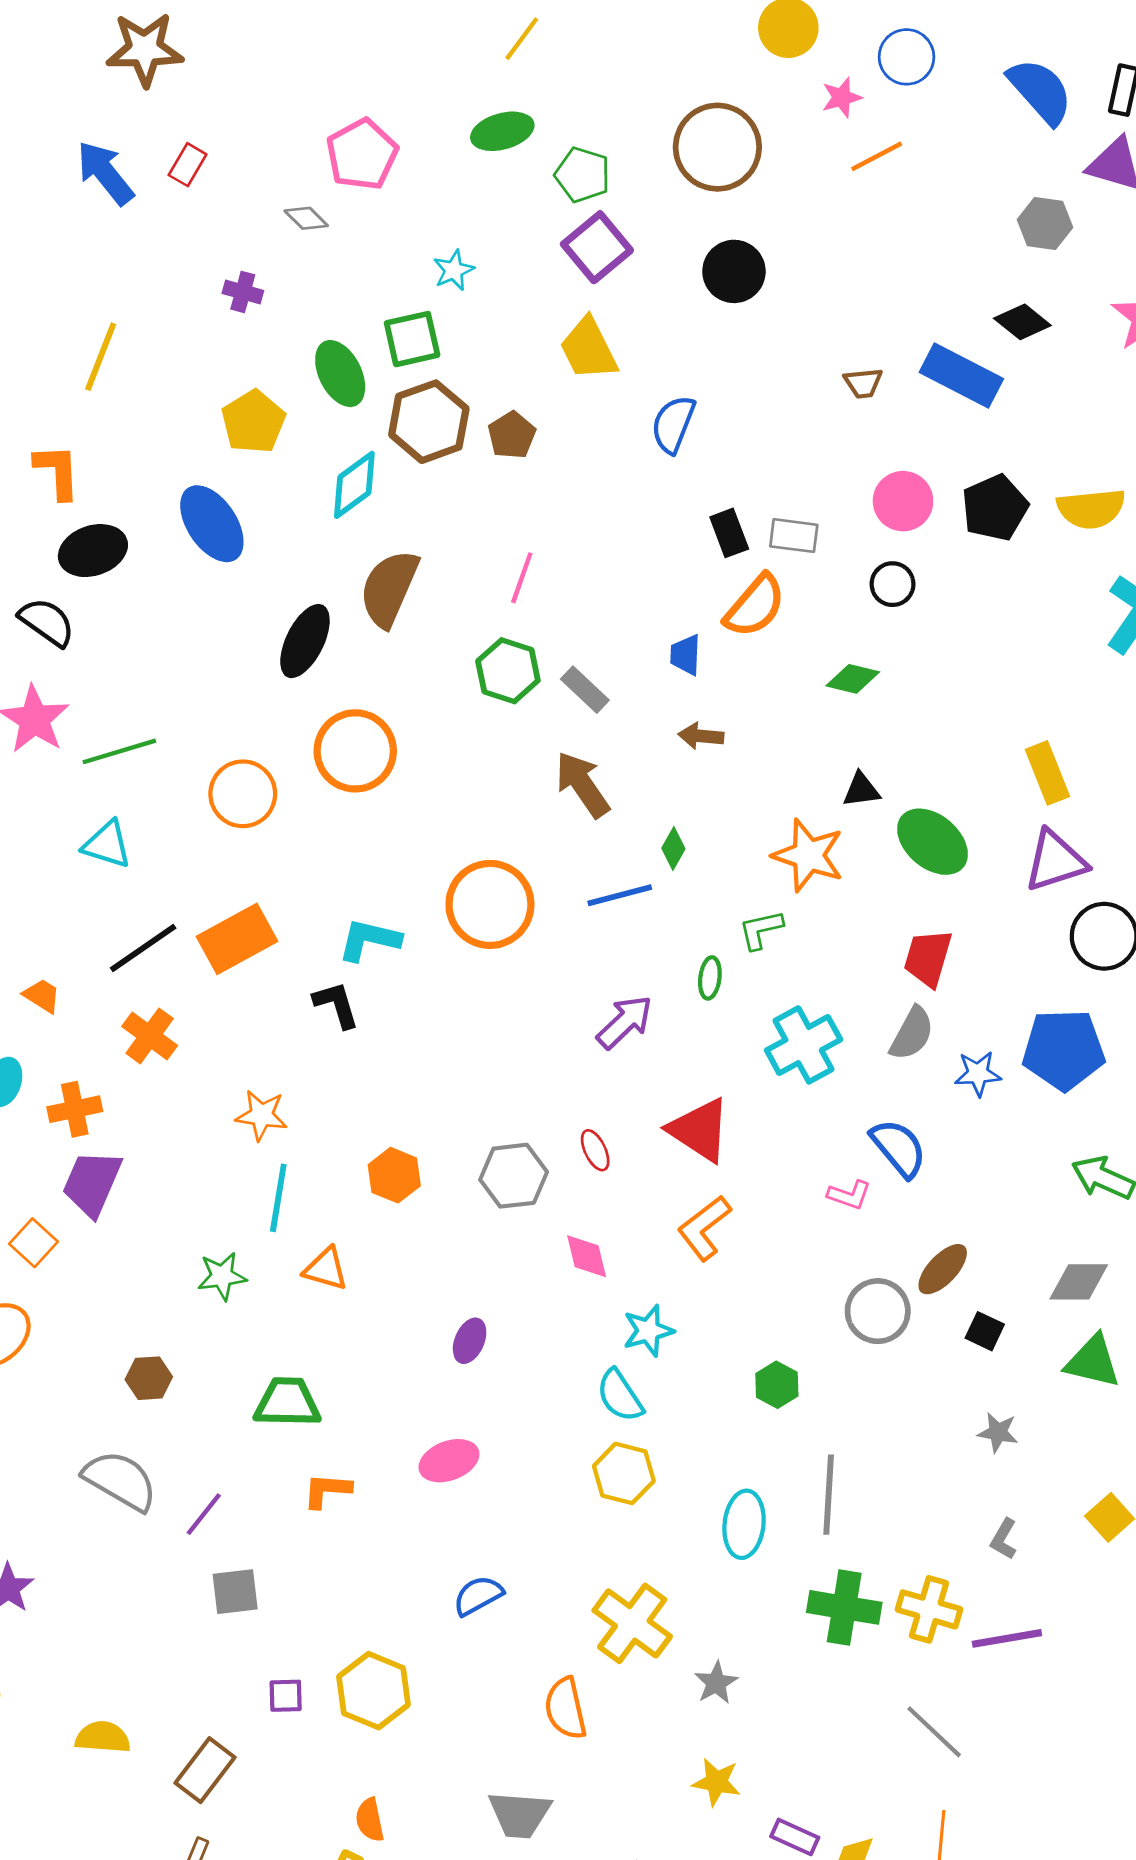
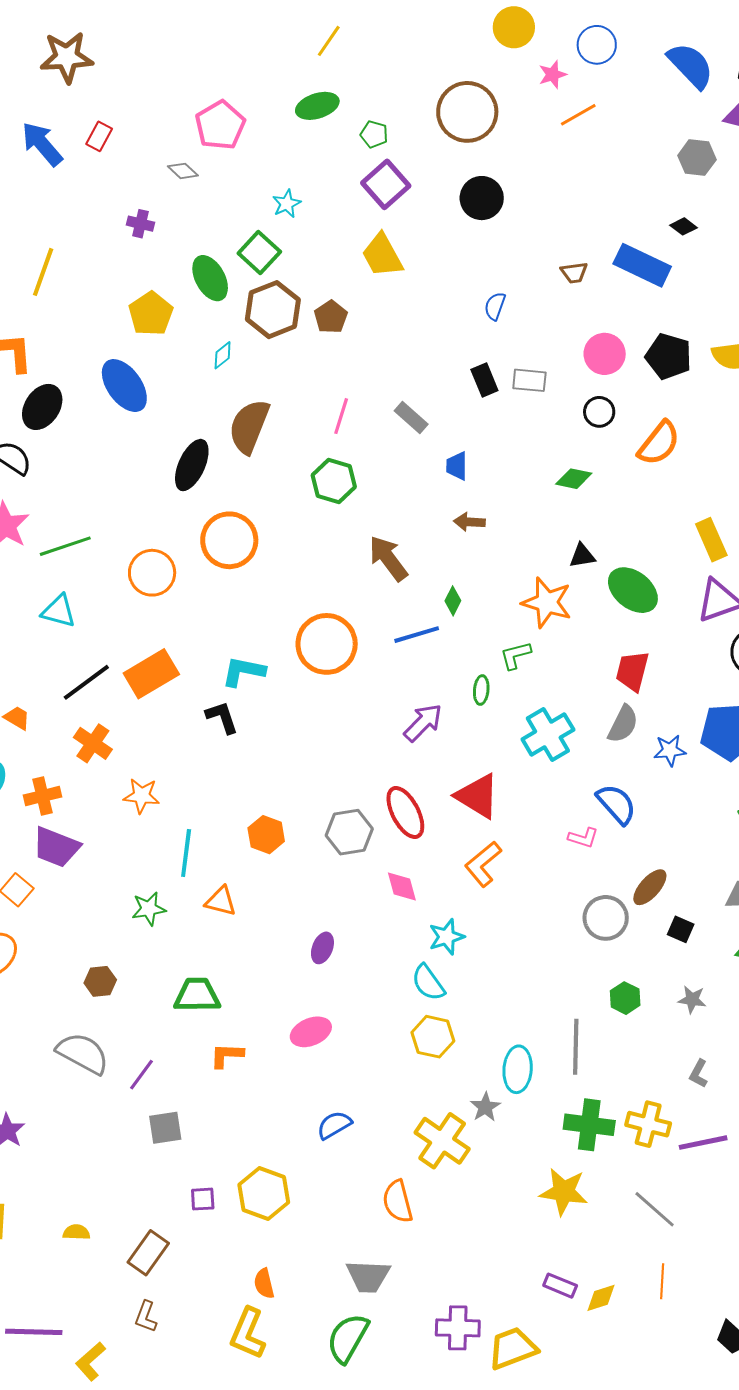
green pentagon: (583, 175) -> (374, 134), size x0.7
black diamond: (1022, 322) -> (683, 226), size x0.7
green square: (412, 339) -> (259, 252), turned -33
blue semicircle: (673, 424) -> (495, 306), moved, size x0.7
cyan diamond: (354, 485) -> (223, 355), size x0.6
black pentagon: (995, 508) -> (669, 356), turned -30
black ellipse: (93, 551) -> (42, 407), turned -36
orange semicircle: (755, 606) -> (659, 443), moved
gray rectangle: (585, 690) -> (411, 418), moved
orange star: (261, 1115) -> (141, 796), moved
red ellipse: (595, 1150) -> (405, 813), size x1.8
purple trapezoid: (92, 1183) -> (56, 847), turned -90
green hexagon: (777, 1385) -> (625, 998), moved
gray star: (716, 1683) -> (485, 1107), moved
yellow semicircle: (103, 1737) -> (76, 1232), size x0.7
yellow star: (716, 1782) -> (564, 1192), moved, size x1.4

